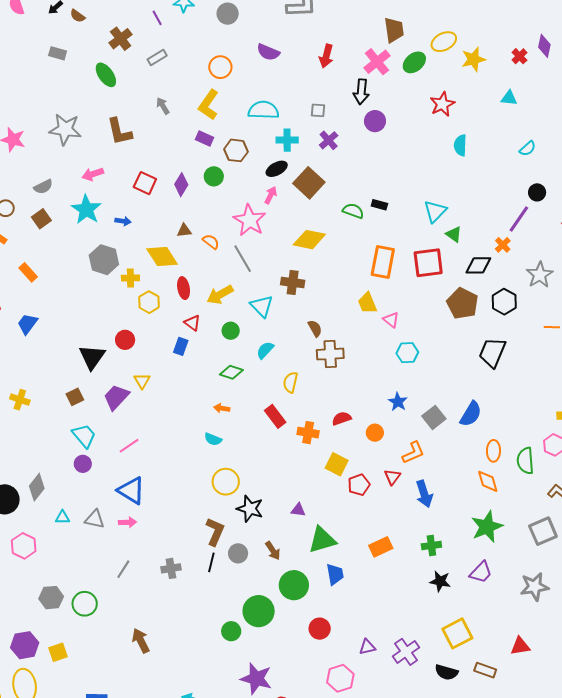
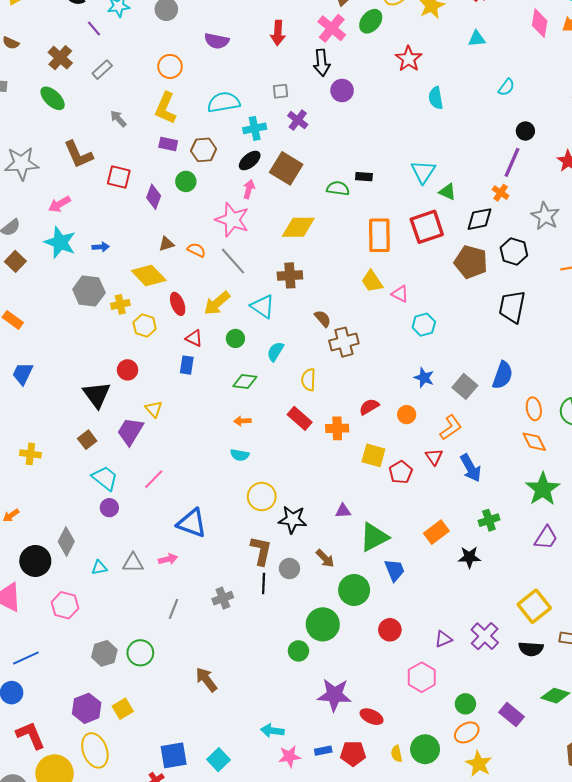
red square: (145, 183) -> (119, 177), moved
blue triangle: (131, 490) -> (192, 523), moved
black star: (440, 581) -> (469, 557), moved

